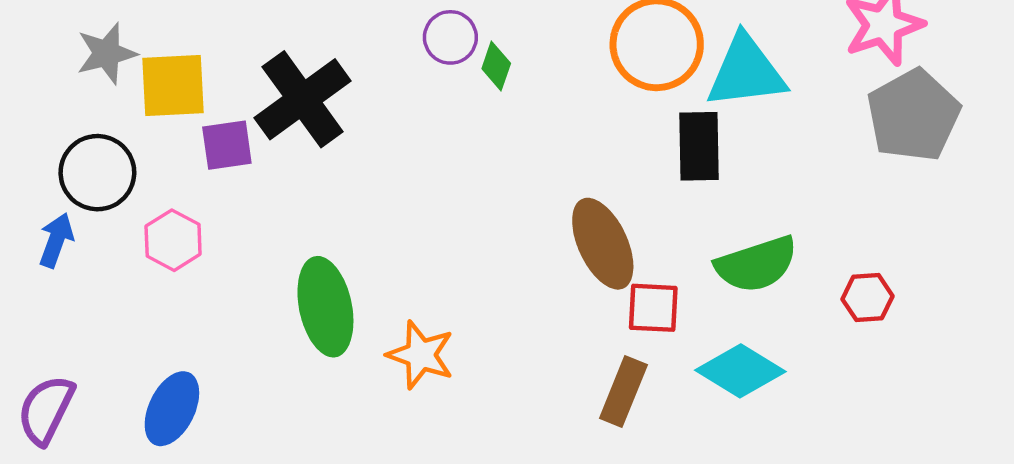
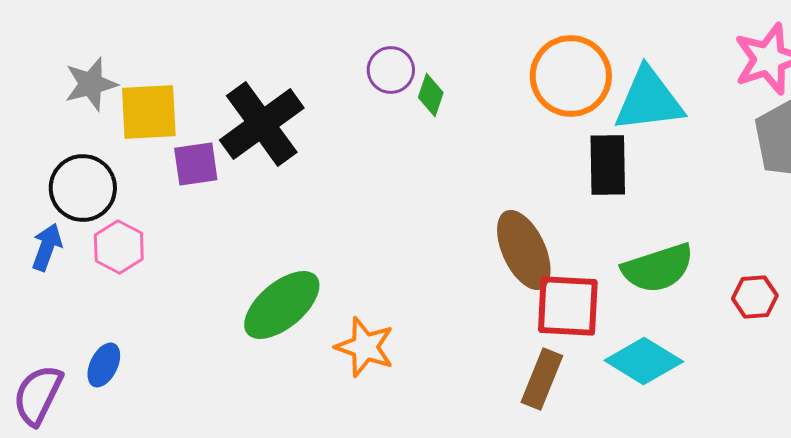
pink hexagon: (173, 240) -> (119, 247), moved
green ellipse: (325, 307) -> (282, 305), turned 62
red square: (653, 308) -> (568, 306), size x1.4
blue ellipse: (172, 409) -> (104, 365), moved, size x0.7

